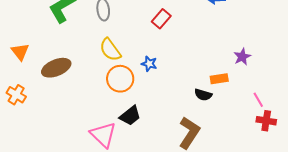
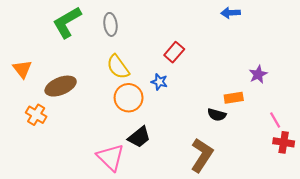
red rectangle: (161, 19) -> (174, 52), moved
orange cross: (16, 95) -> (36, 115), moved

